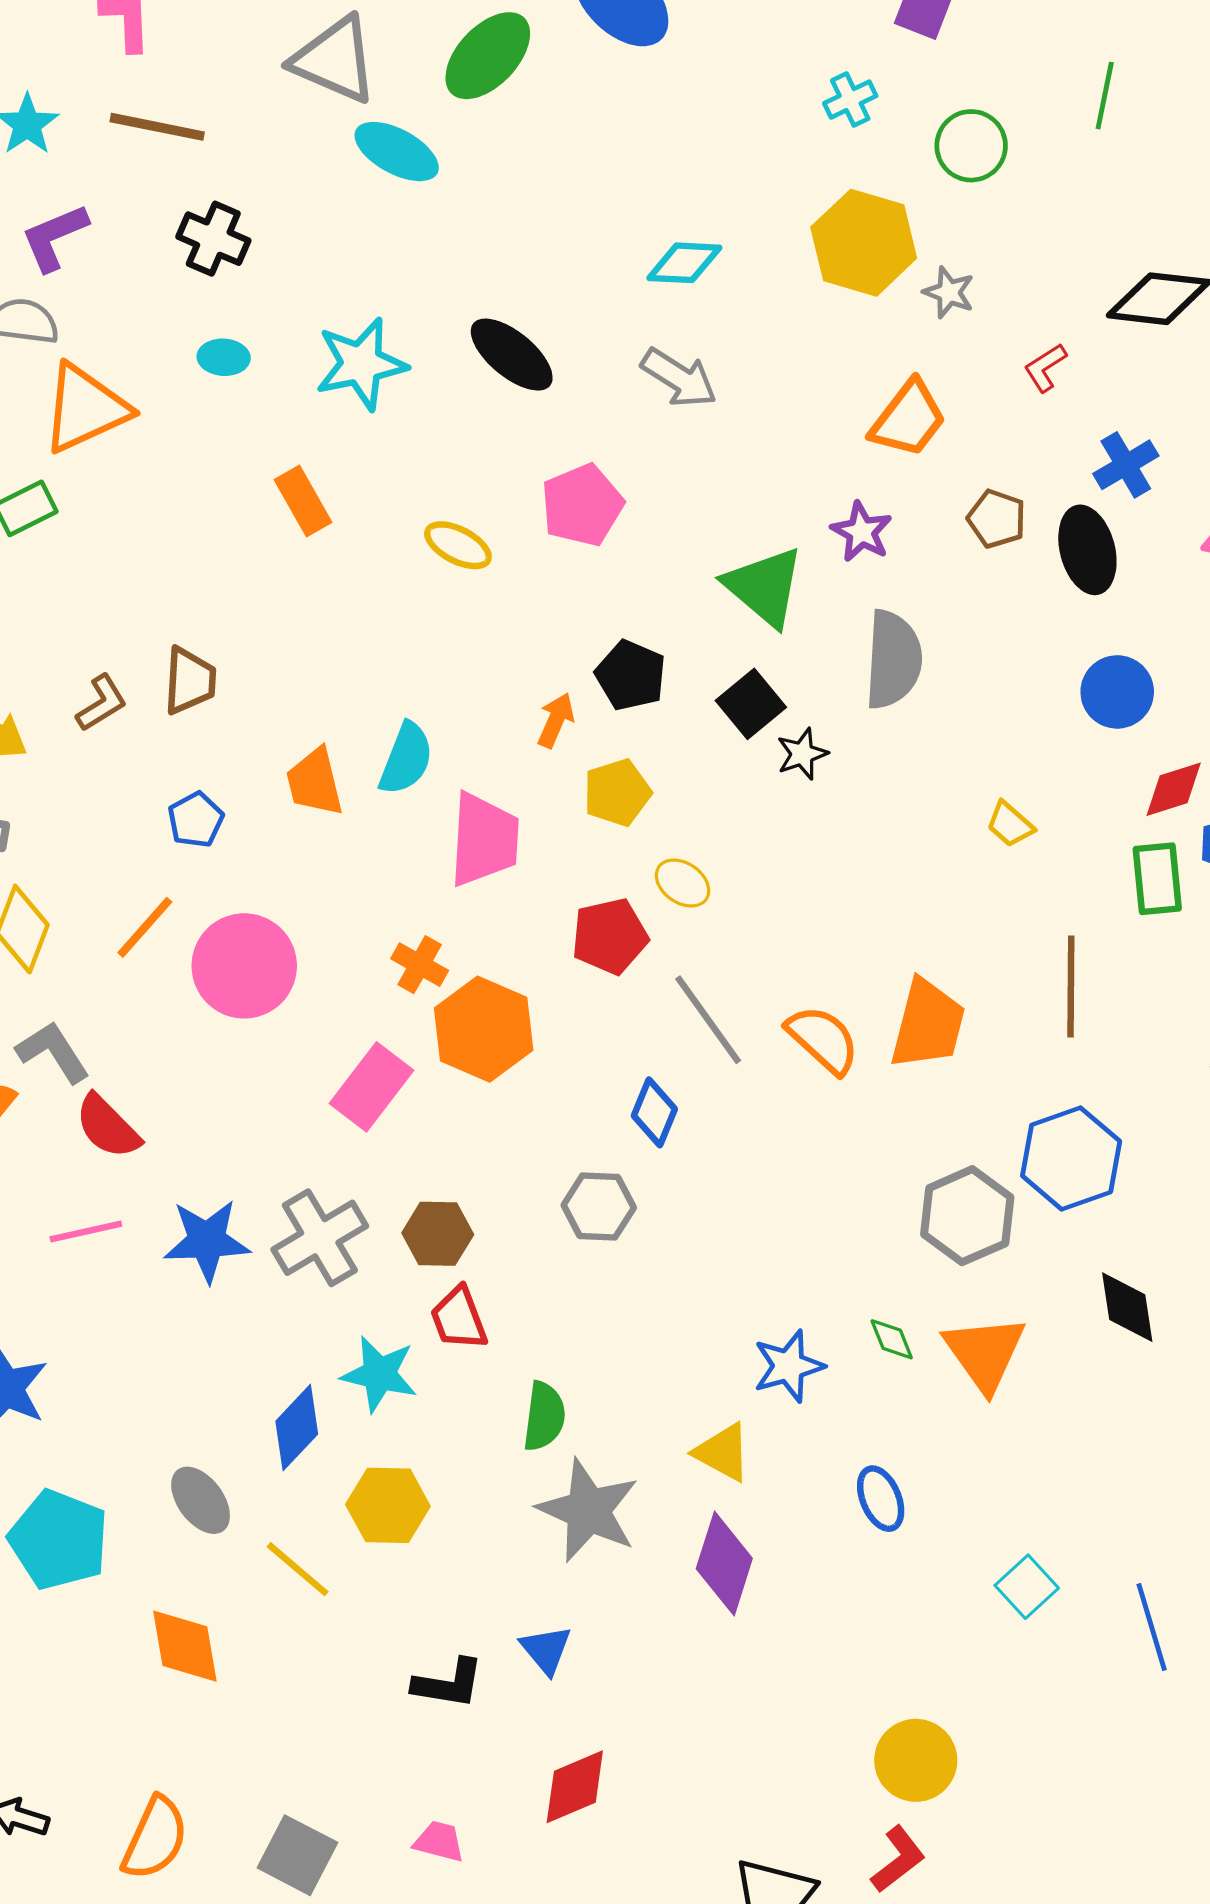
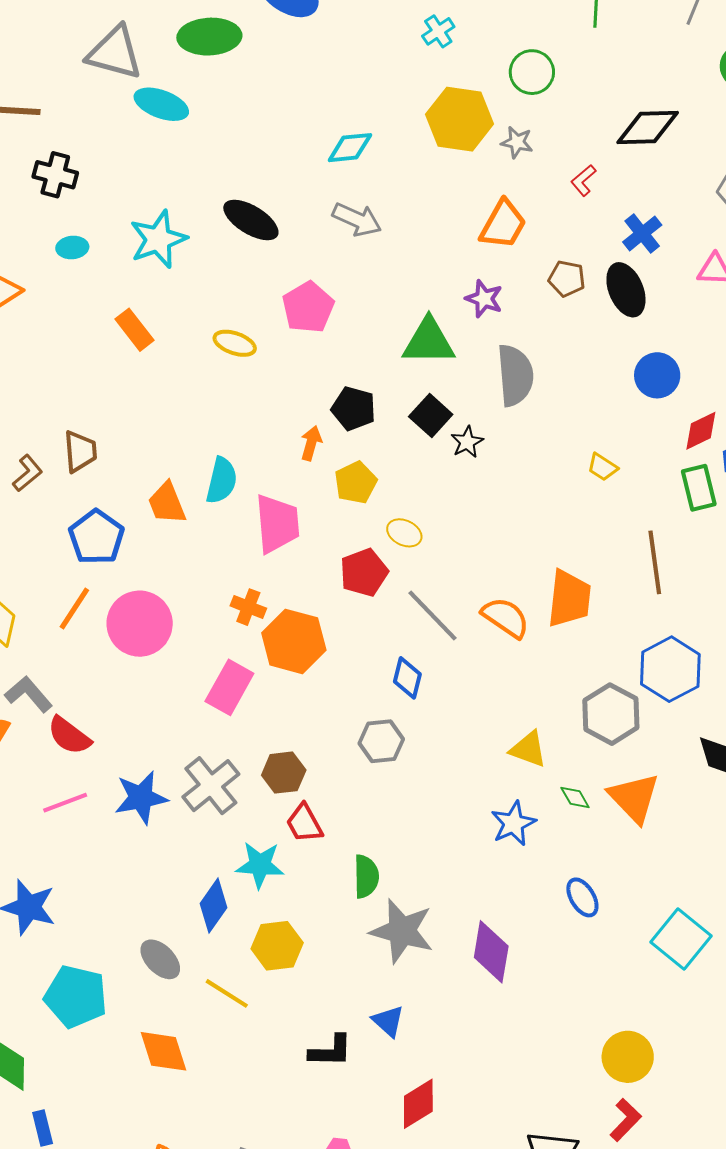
green ellipse: (488, 56) -> (209, 37), turned 52
green circle: (971, 146) -> (532, 72), moved
green triangle: (764, 587) -> (429, 342), turned -32
blue pentagon: (196, 820) -> (96, 537), size x1.6
yellow triangle: (723, 1452) -> (528, 749), moved
cyan square: (1027, 1587) -> (681, 939), size x1.5

